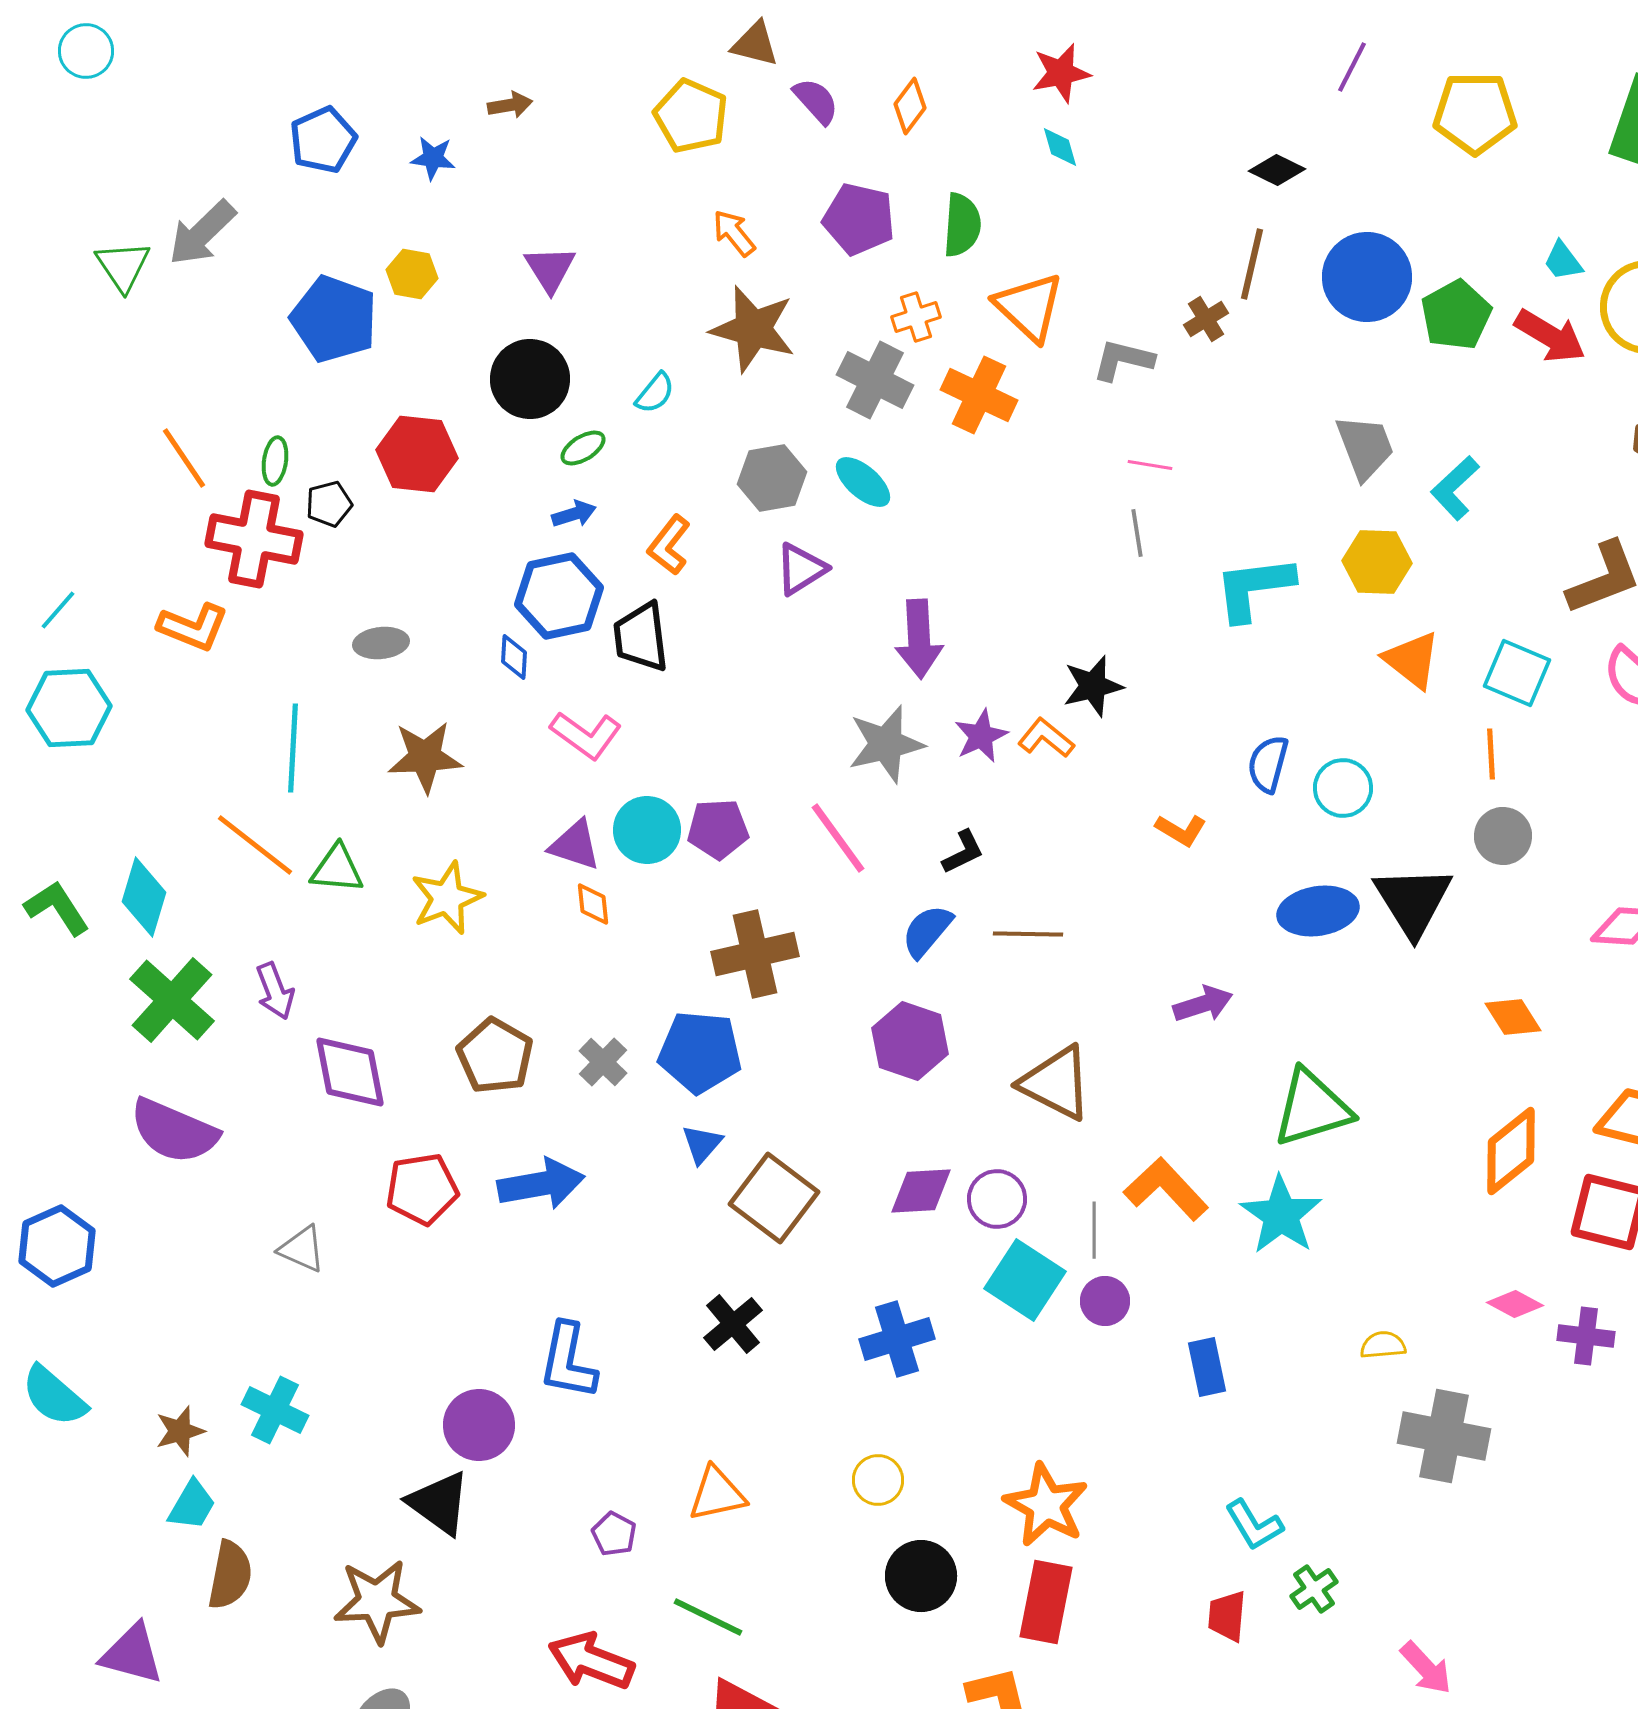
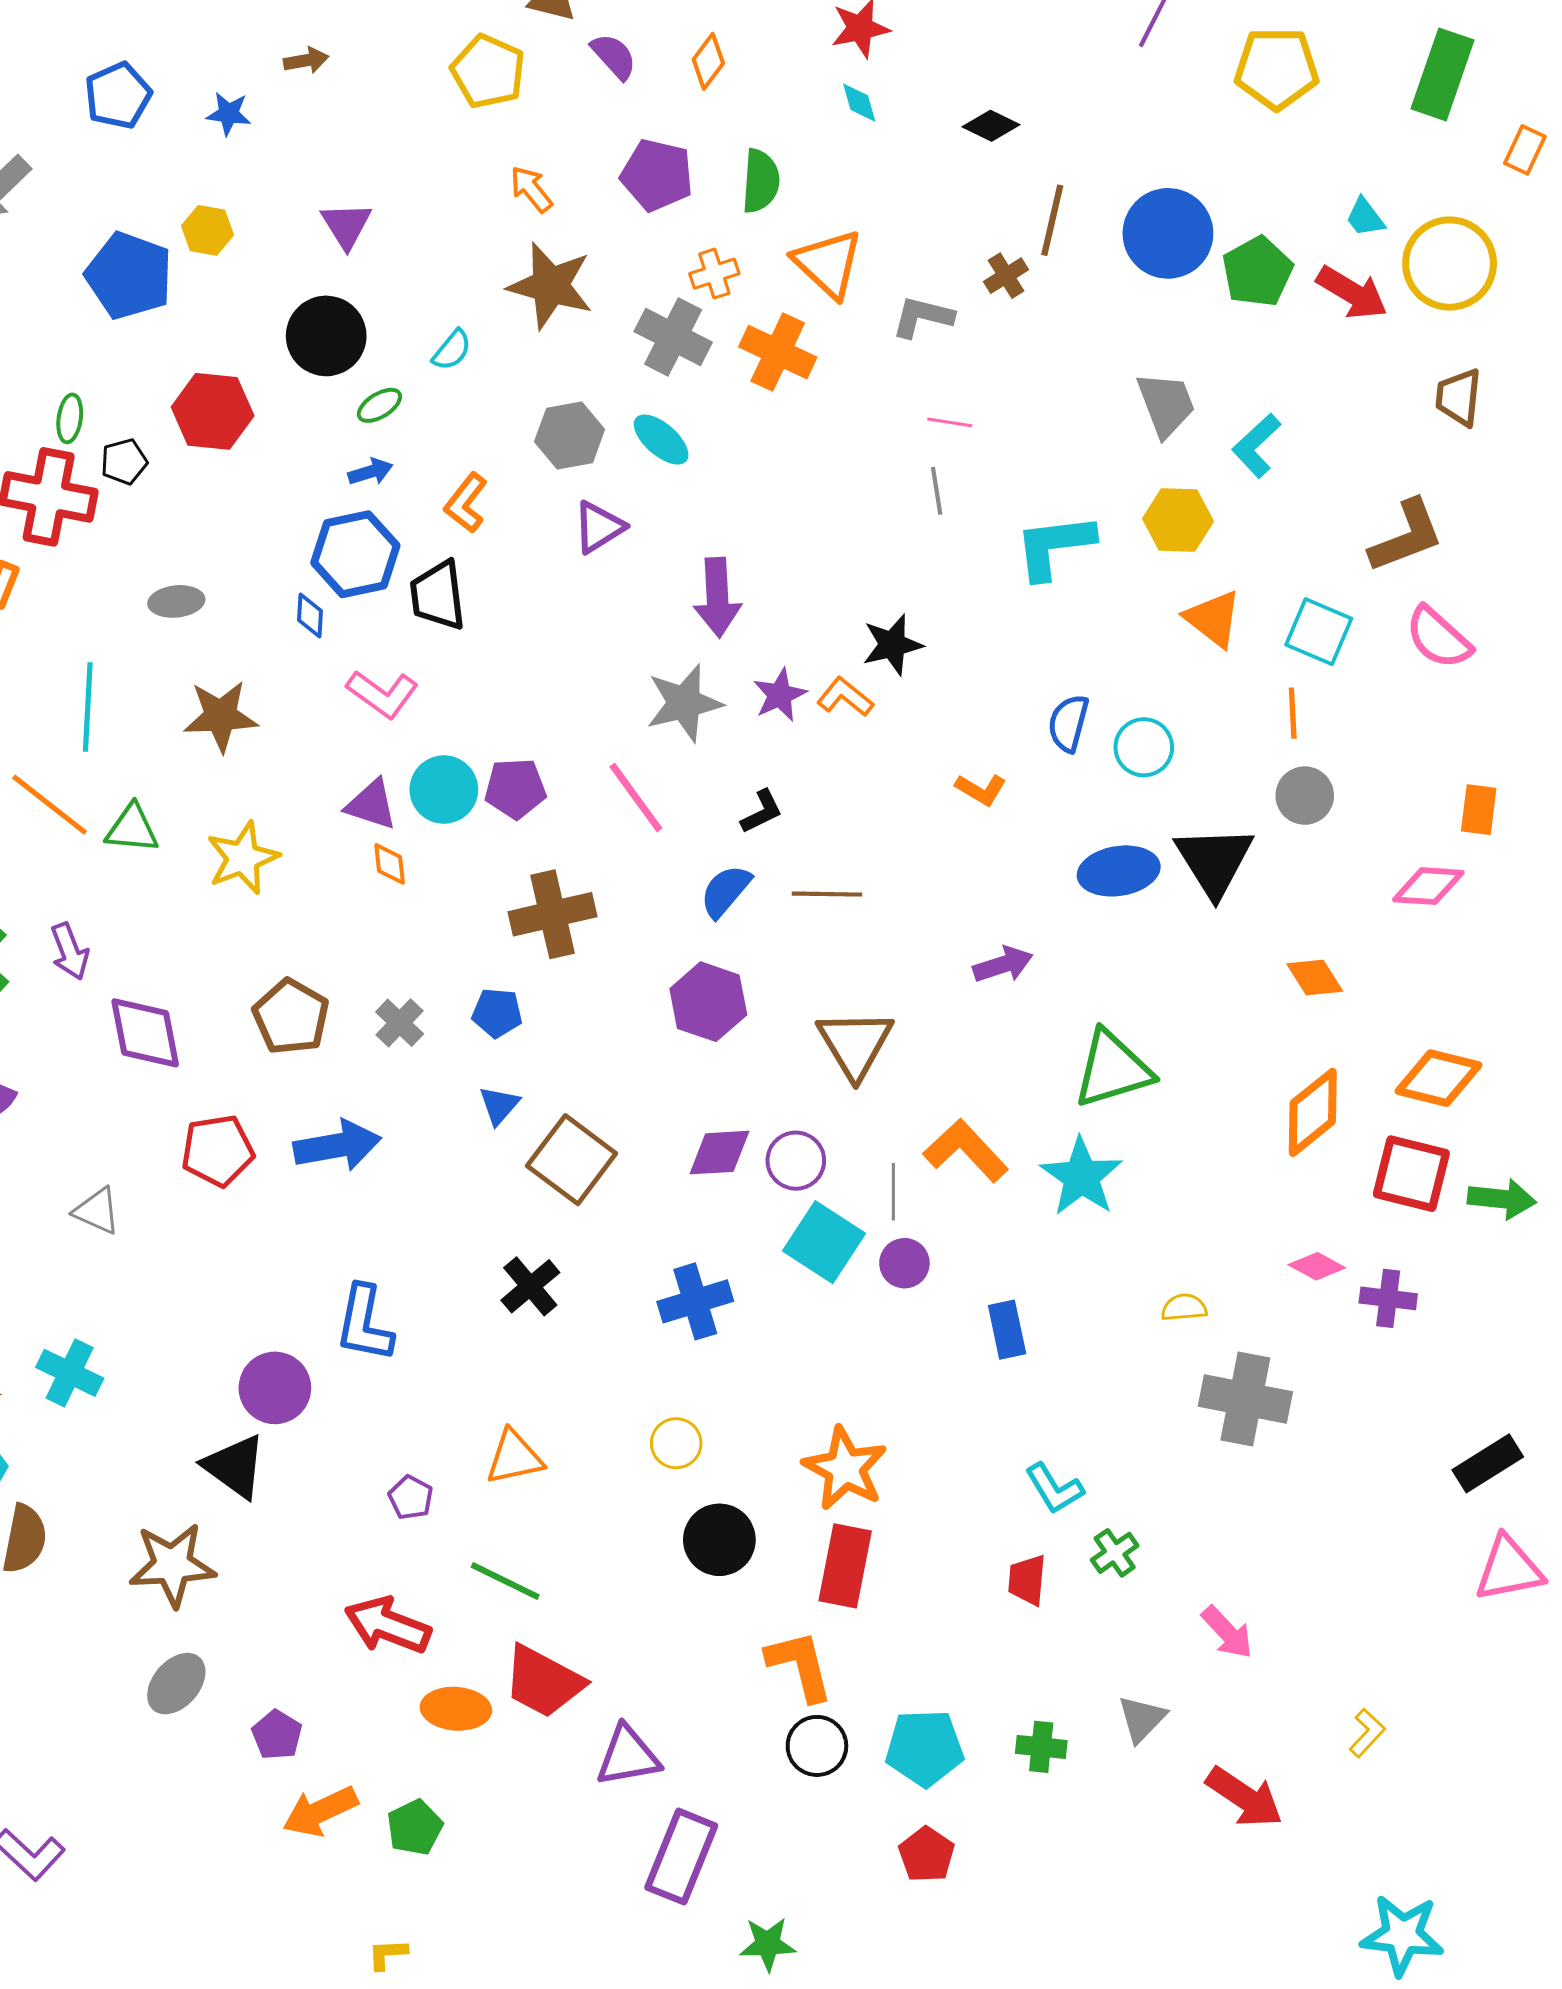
black diamond: (1277, 170) -> (991, 126), moved
blue pentagon: (700, 1052) -> (497, 1013), size x0.6
brown triangle: (1056, 1083) -> (855, 1044), turned 32

